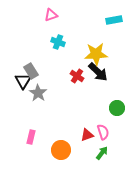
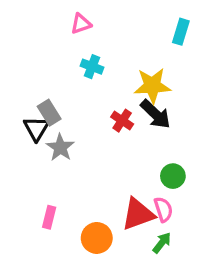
cyan rectangle: (114, 20) -> (181, 32), turned -63
green circle: (117, 108) -> (173, 176), moved
red triangle: (87, 135) -> (138, 214), size x1.6

